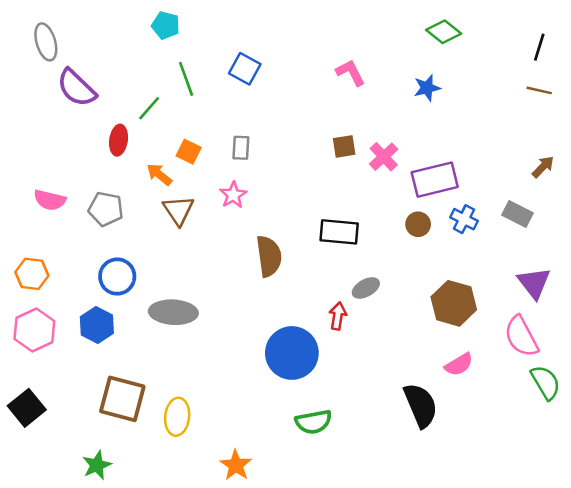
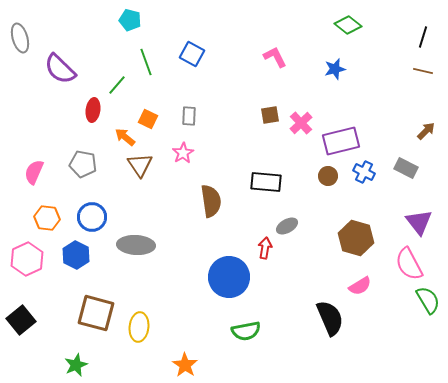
gray ellipse: (46, 42) -> (20, 38), moved
pink semicircle: (50, 200) -> (34, 172), moved, turned 100
orange hexagon: (32, 274) -> (47, 218), moved

